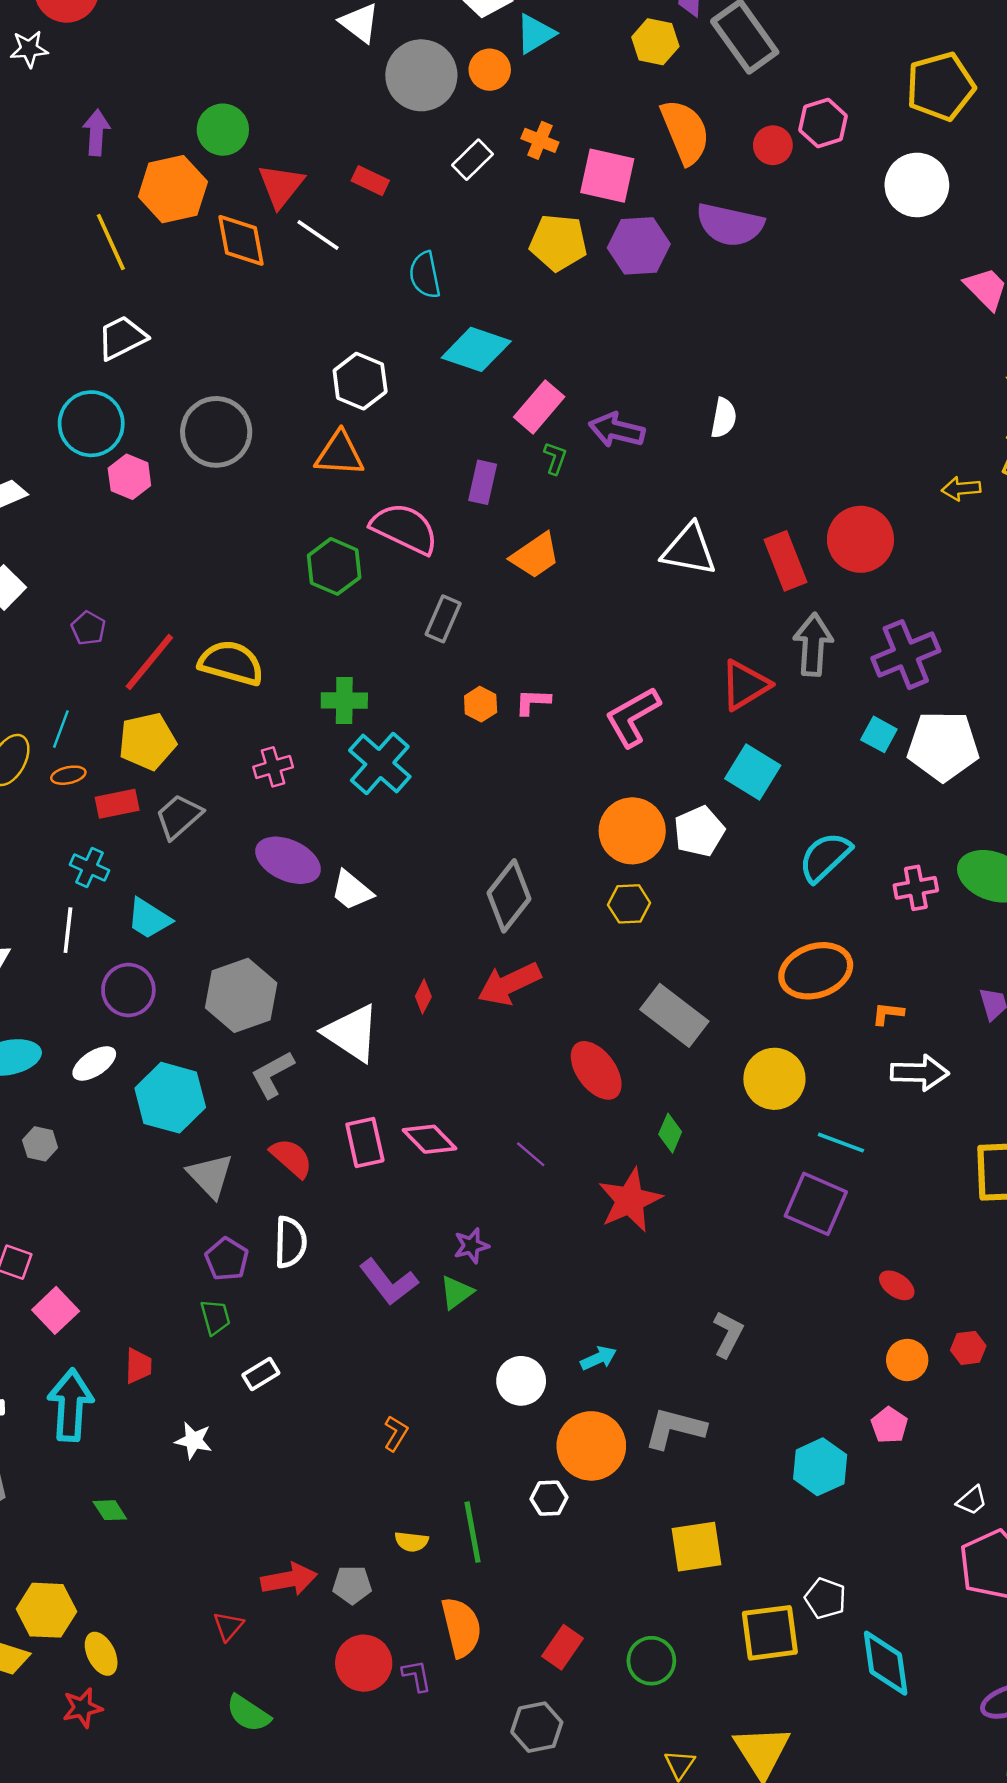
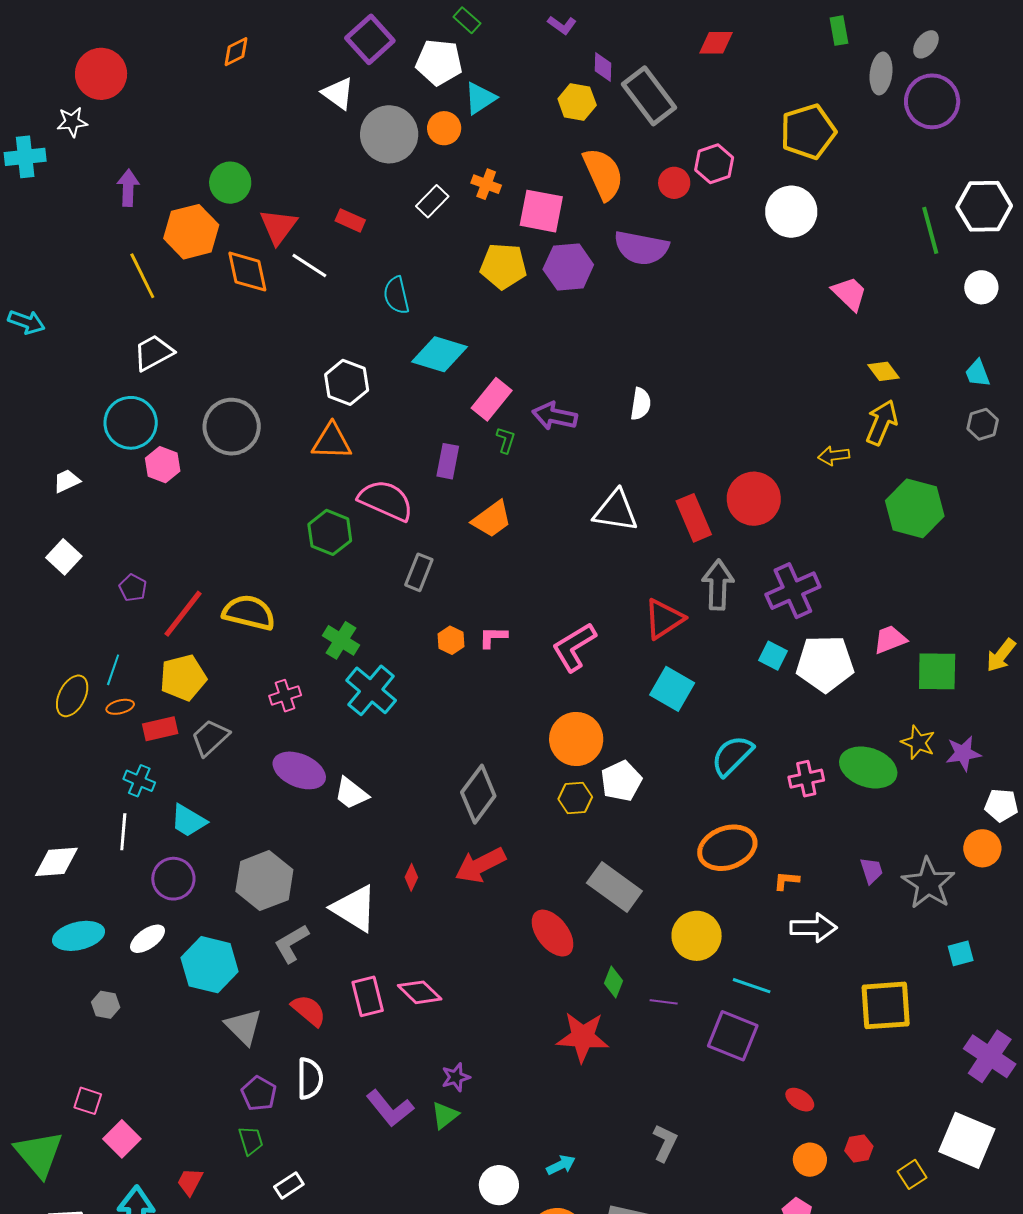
green cross: (344, 701) -> (341, 640), turned 33
white pentagon: (699, 831) -> (621, 781), moved
purple line: (531, 1154) -> (664, 1002), moved, turned -32
red star: (630, 1200) -> (583, 1037), turned 30
red trapezoid: (138, 1366) -> (190, 1182), turned -152

